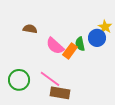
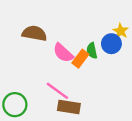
brown semicircle: (30, 29) -> (34, 33), size x1.5
green circle: (19, 80) -> (15, 105), moved

